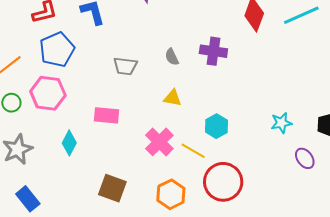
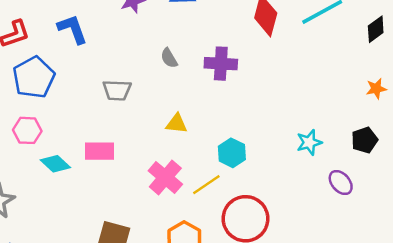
gray semicircle: (172, 57) -> (169, 58), moved
pink hexagon: (48, 93) -> (27, 130), size x0.7
cyan diamond: (69, 143) -> (55, 164), moved, turned -70
yellow line: (193, 151) -> (206, 185), turned -60

